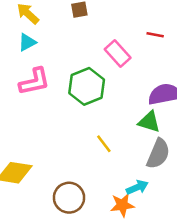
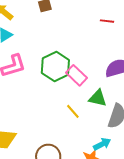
pink rectangle: (118, 53) -> (76, 75), moved
green triangle: (149, 122) -> (98, 98), moved

